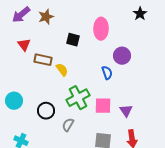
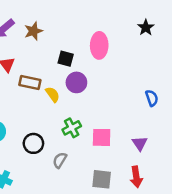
purple circle: (122, 56) -> (76, 82), moved
blue semicircle: (107, 73) -> (152, 98), moved
green cross: (78, 98) -> (72, 128), size x0.7
purple triangle: (126, 111) -> (140, 143), moved

